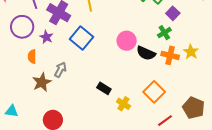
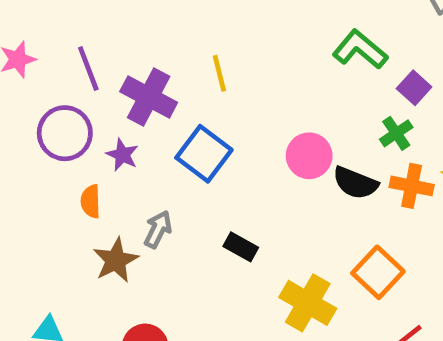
black rectangle: (104, 88) -> (241, 247), moved
yellow cross: (123, 104) -> (308, 303), size x1.6

